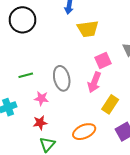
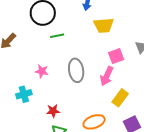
green line: (26, 75) -> (57, 36), moved
pink star: (41, 98) -> (42, 71), moved

